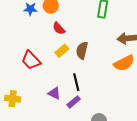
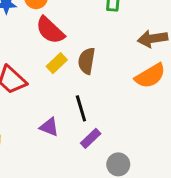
red semicircle: (59, 28) -> (50, 30), size x1.5
purple rectangle: (74, 102) -> (91, 138), moved

